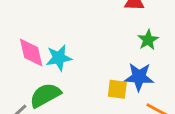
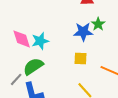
blue star: (139, 77) -> (83, 32), moved

